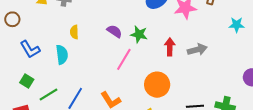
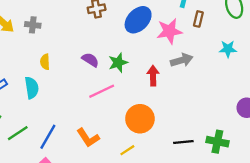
green star: (139, 34) -> (118, 63), turned -30
gray arrow: (197, 50) -> (182, 60), moved
pink line: (124, 59) -> (102, 91), turned 35

